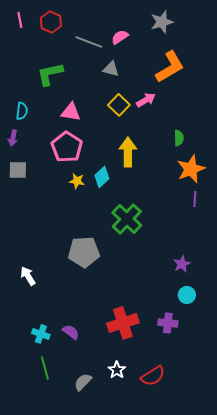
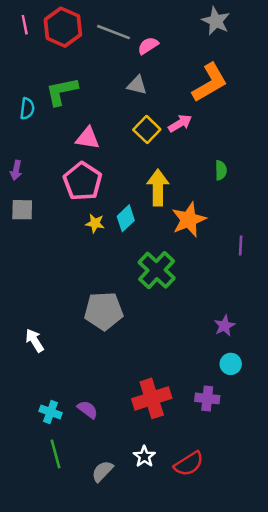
red hexagon: (51, 22) -> (63, 27), size x1.4
gray star: (162, 22) -> (216, 21), moved, turned -30
gray line: (89, 42) -> (113, 32), moved
cyan semicircle: (22, 111) -> (27, 109), moved
orange star: (191, 169) -> (189, 220), moved

